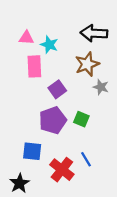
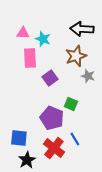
purple pentagon: (53, 120) -> (52, 118), moved, turned -30
blue square: (32, 151) -> (19, 138), moved
black star: (19, 183) -> (27, 160), moved

